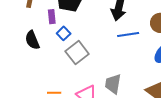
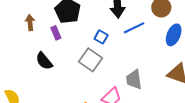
blue square: (64, 33) -> (101, 37), moved

